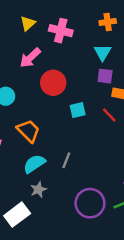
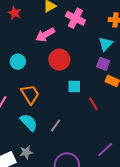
red line: (109, 115) -> (93, 104), moved
cyan semicircle: (34, 164) -> (29, 122), turned 66
gray star: (38, 190) -> (26, 152), moved

